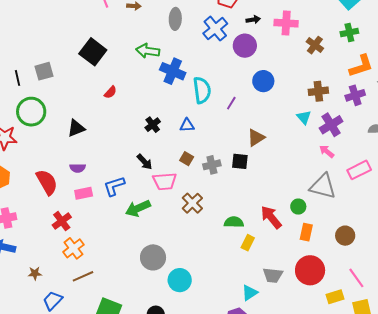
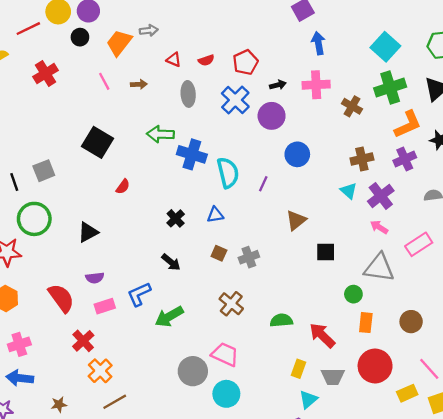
green cross: (349, 33) -> (390, 88), size x1.5
black square: (240, 161) -> (326, 252), moved
pink trapezoid: (165, 181) -> (225, 354), moved, turned -145
red arrow: (271, 217) -> (322, 335), moved
yellow rectangle: (248, 243) -> (298, 369), moved

